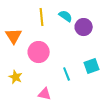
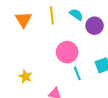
orange triangle: (14, 36) -> (23, 20), moved
pink circle: (39, 52) -> (67, 52), moved

